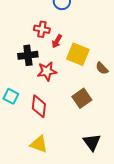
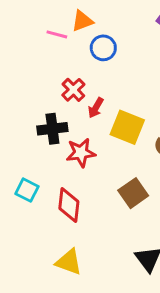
red cross: (42, 29) -> (73, 90), turned 35

